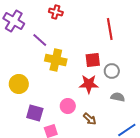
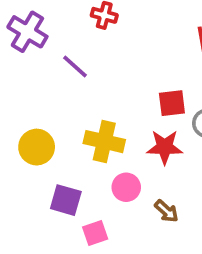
yellow cross: (56, 60) -> (104, 142), moved

